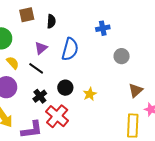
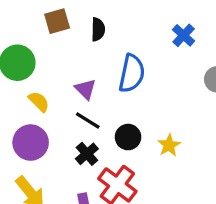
blue cross: (103, 28) -> (184, 35), turned -32
purple triangle: (41, 48) -> (85, 89), moved, turned -32
black line: (36, 68) -> (88, 120), moved

